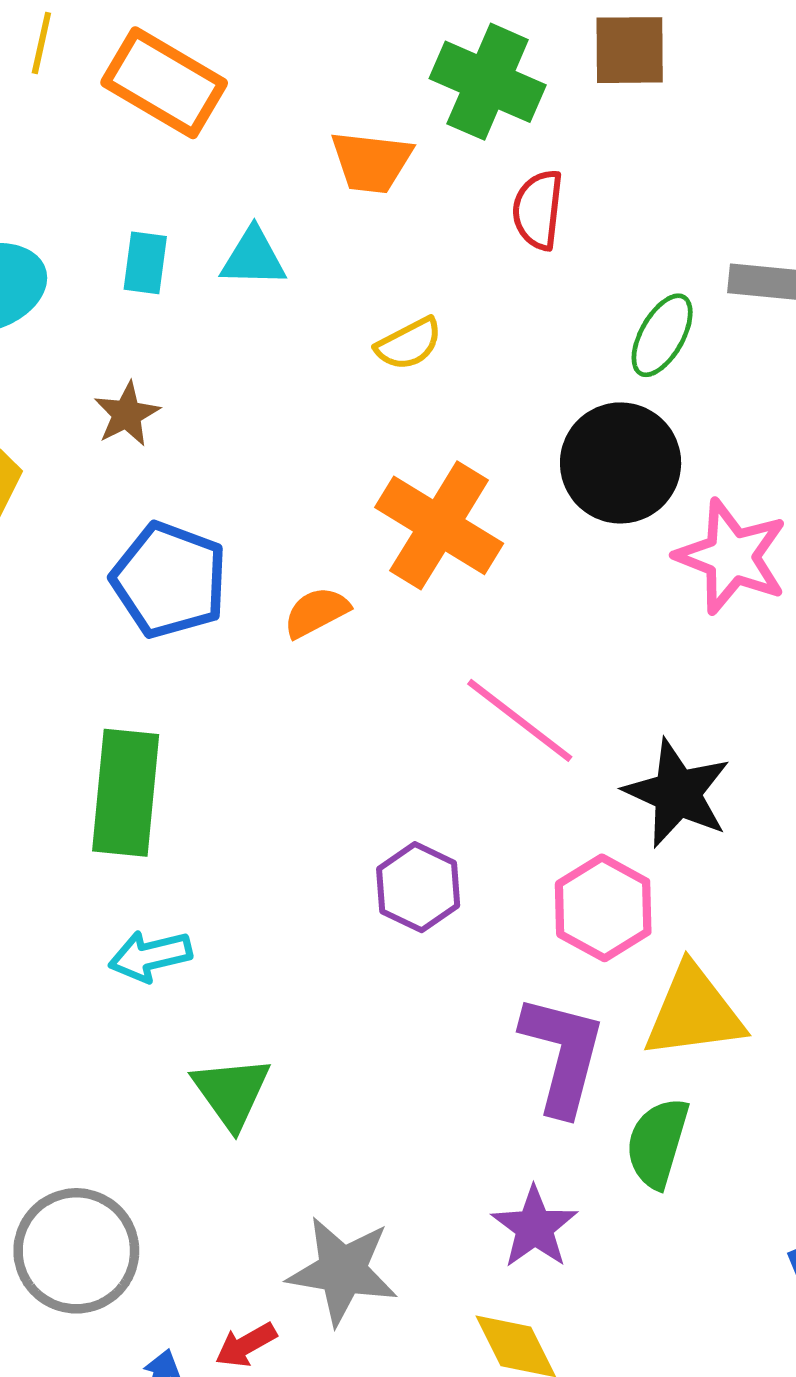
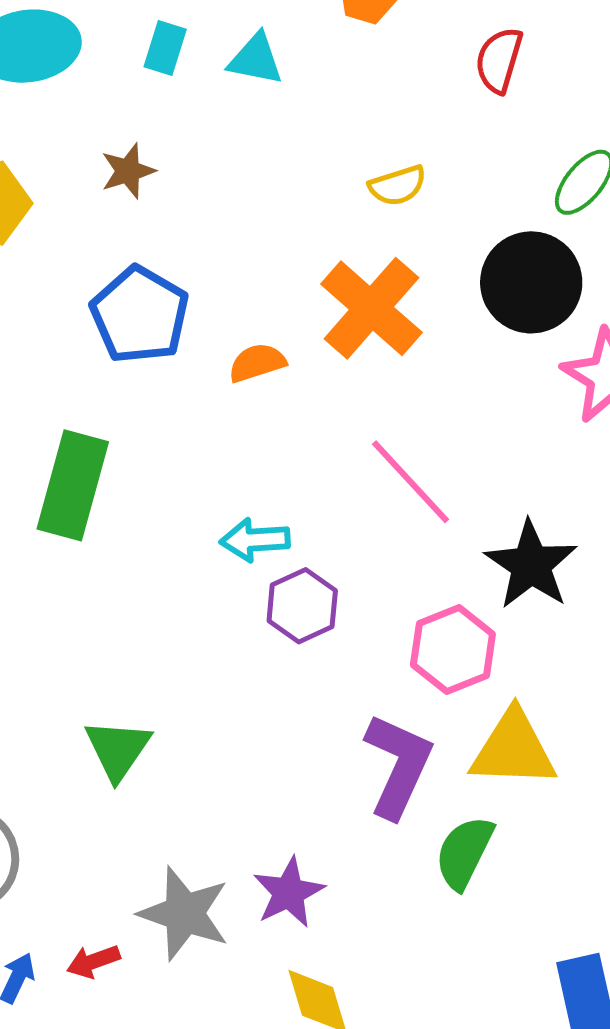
yellow semicircle: (409, 344) -> (398, 186), moved
cyan arrow: (150, 956) -> (255, 540), moved
purple star: (535, 1227) -> (289, 892), moved

